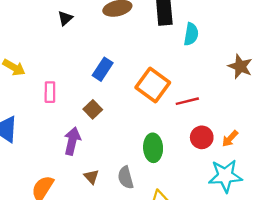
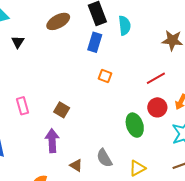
blue rectangle: (103, 69) -> (95, 42), moved
orange square: (153, 85) -> (105, 76), size x0.5
red line: (187, 101) -> (156, 78), moved
green ellipse: (153, 148) -> (135, 125), moved

